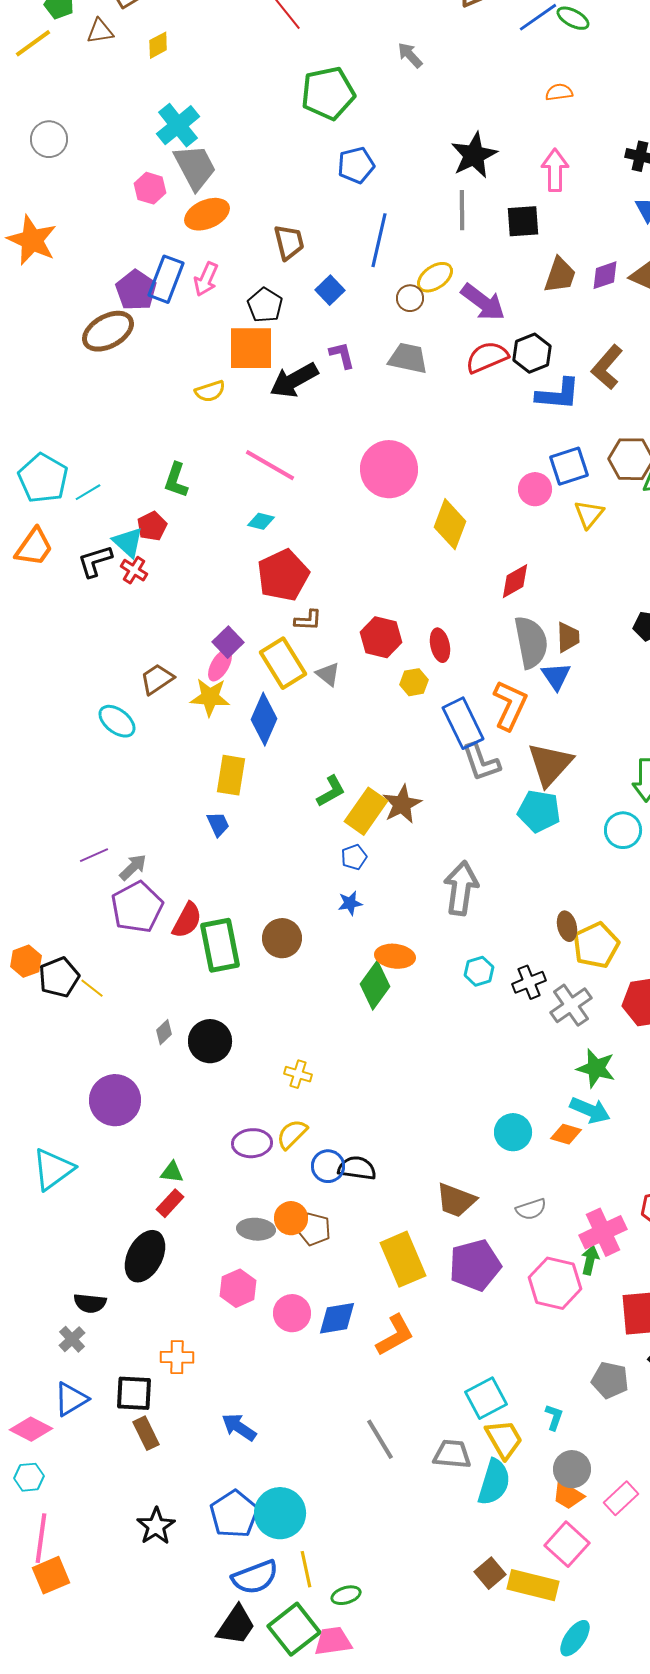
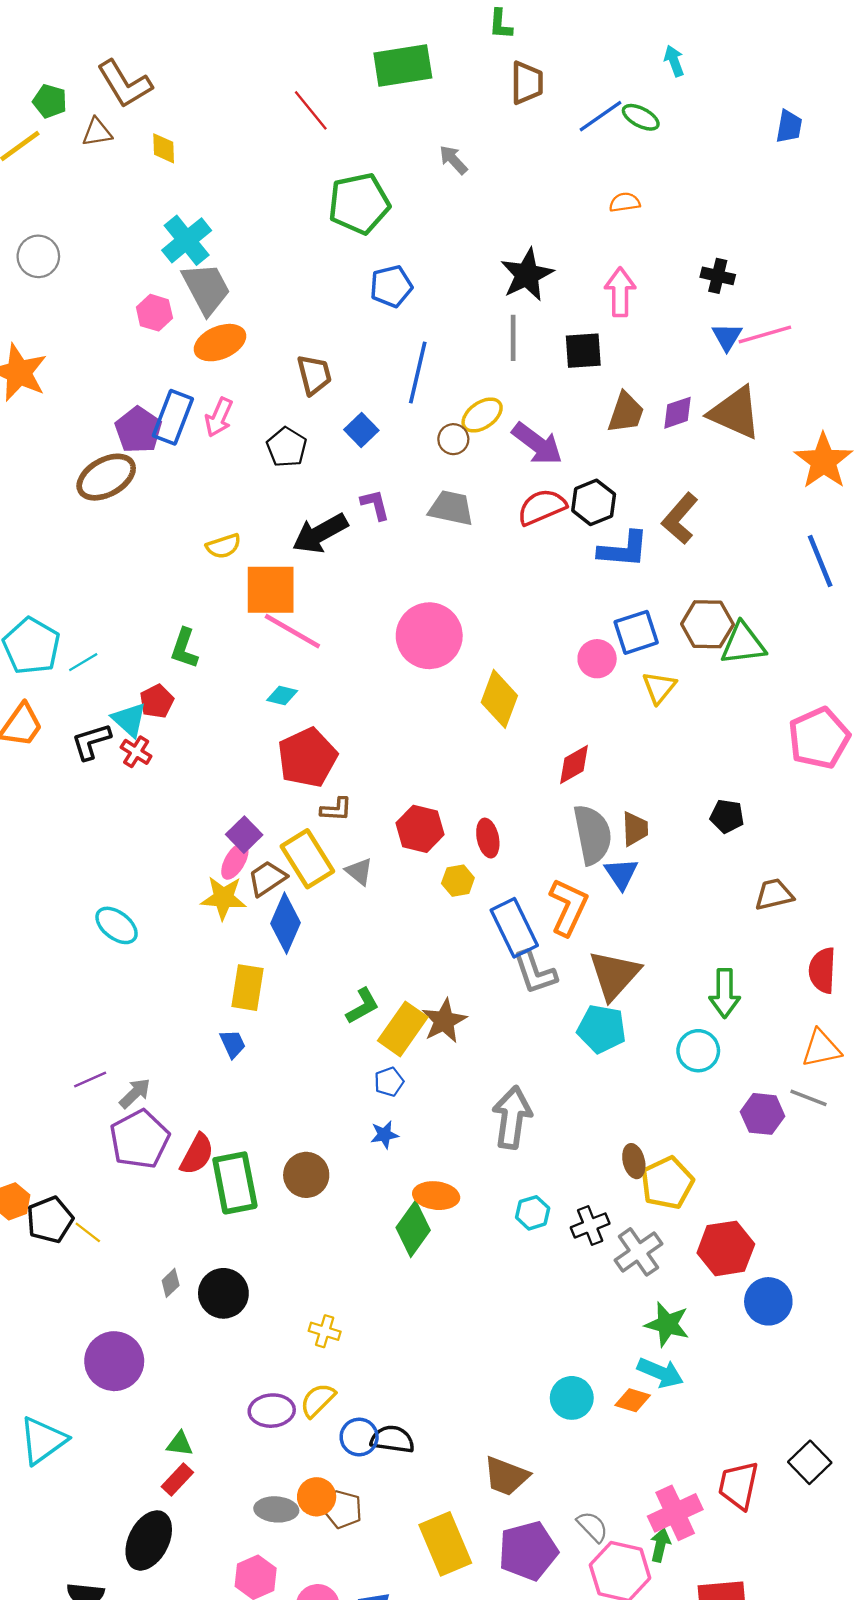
yellow diamond: (158, 45) -> (164, 148), turned -64
orange square: (251, 348) -> (271, 590), moved
brown trapezoid: (157, 679) -> (267, 878), moved
gray semicircle: (531, 1209) -> (592, 1527), moved, turned -116

